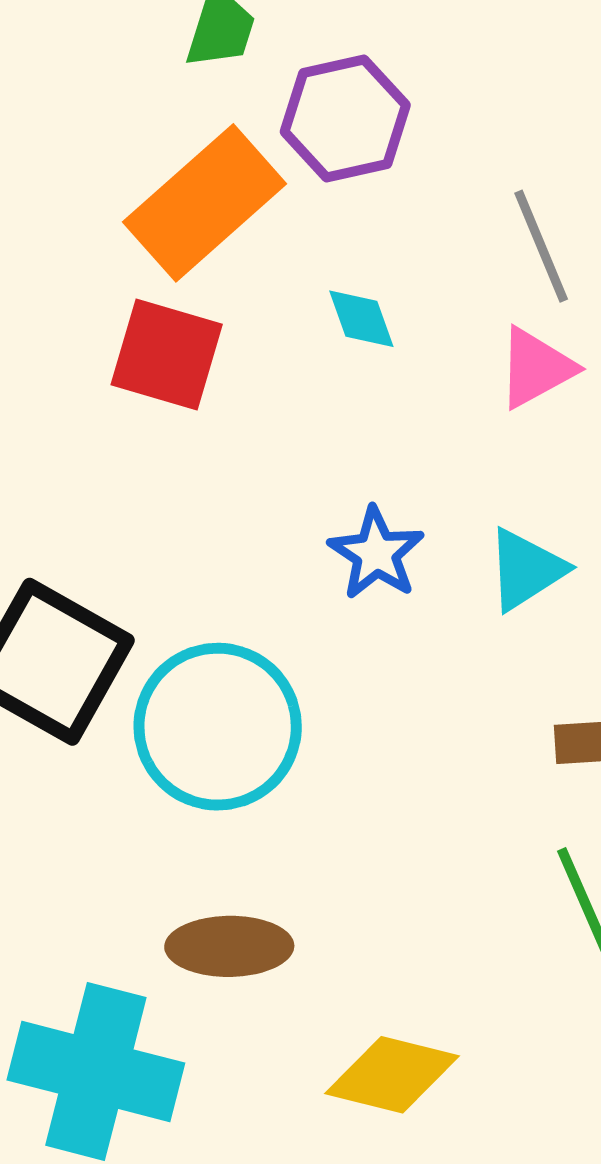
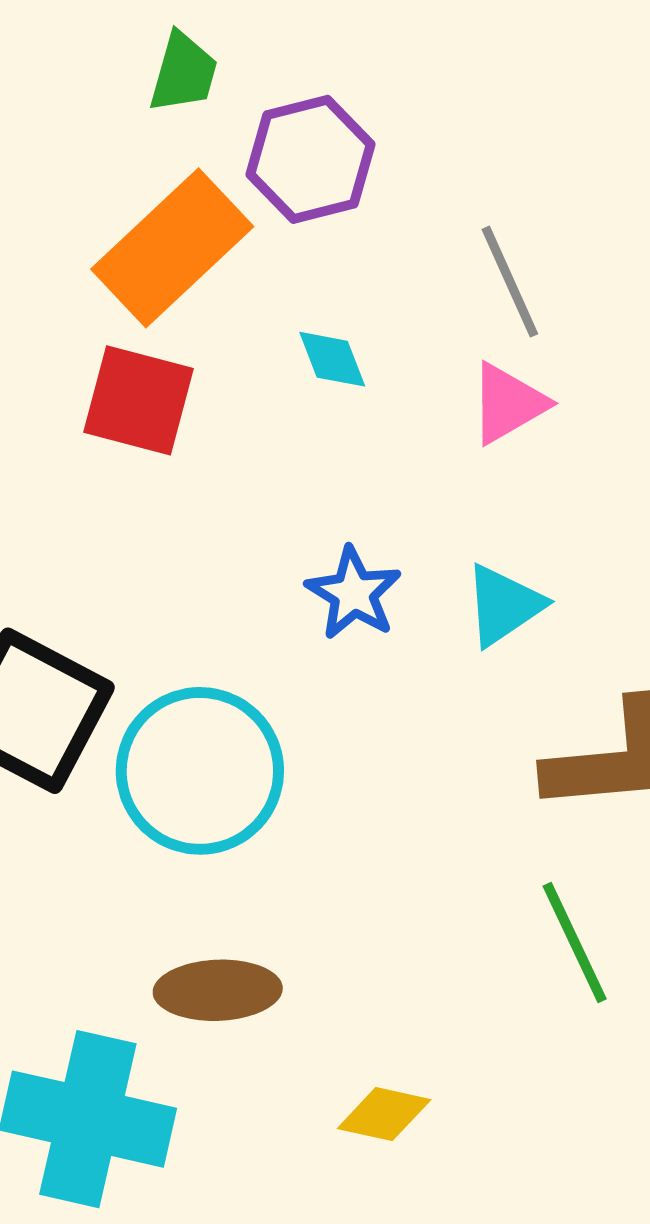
yellow diamond: (392, 1075) -> (384, 1114), size x0.7

